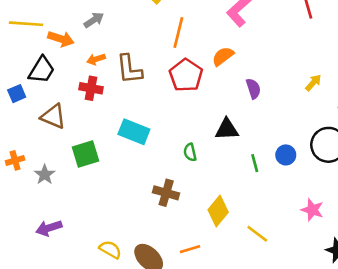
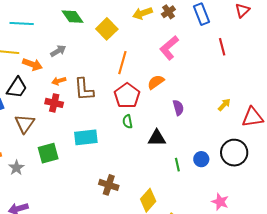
brown triangle: (53, 116) -> (25, 124), turned 40
cyan rectangle: (134, 132) -> (86, 137), turned -30
green semicircle: (190, 152) -> (128, 122), moved

